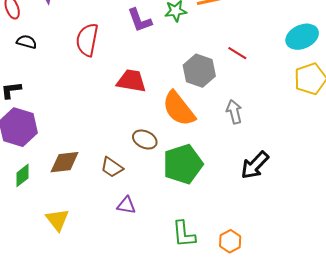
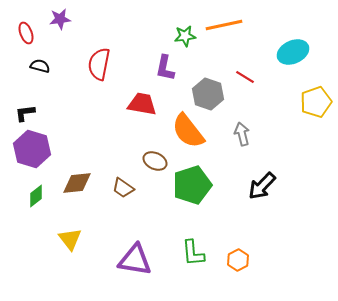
purple L-shape: (140, 20) -> (165, 68), moved, turned 32
cyan ellipse: (302, 37) -> (293, 52), moved
purple triangle: (126, 205) -> (135, 260), moved, size x1.8

